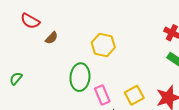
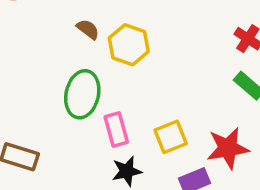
brown semicircle: (52, 38) -> (88, 29), moved, turned -104

